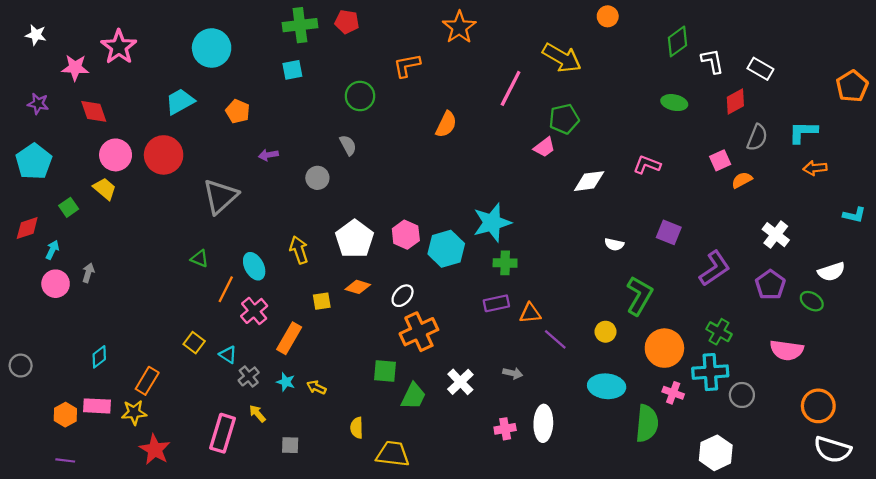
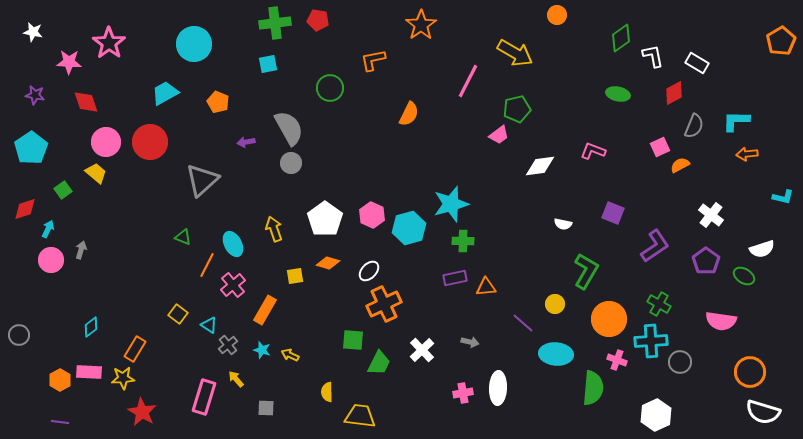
orange pentagon: (852, 86) -> (781, 41), moved
gray semicircle: (348, 145) -> (289, 128), moved, size x1.8
purple line: (555, 339) -> (523, 323), moved

